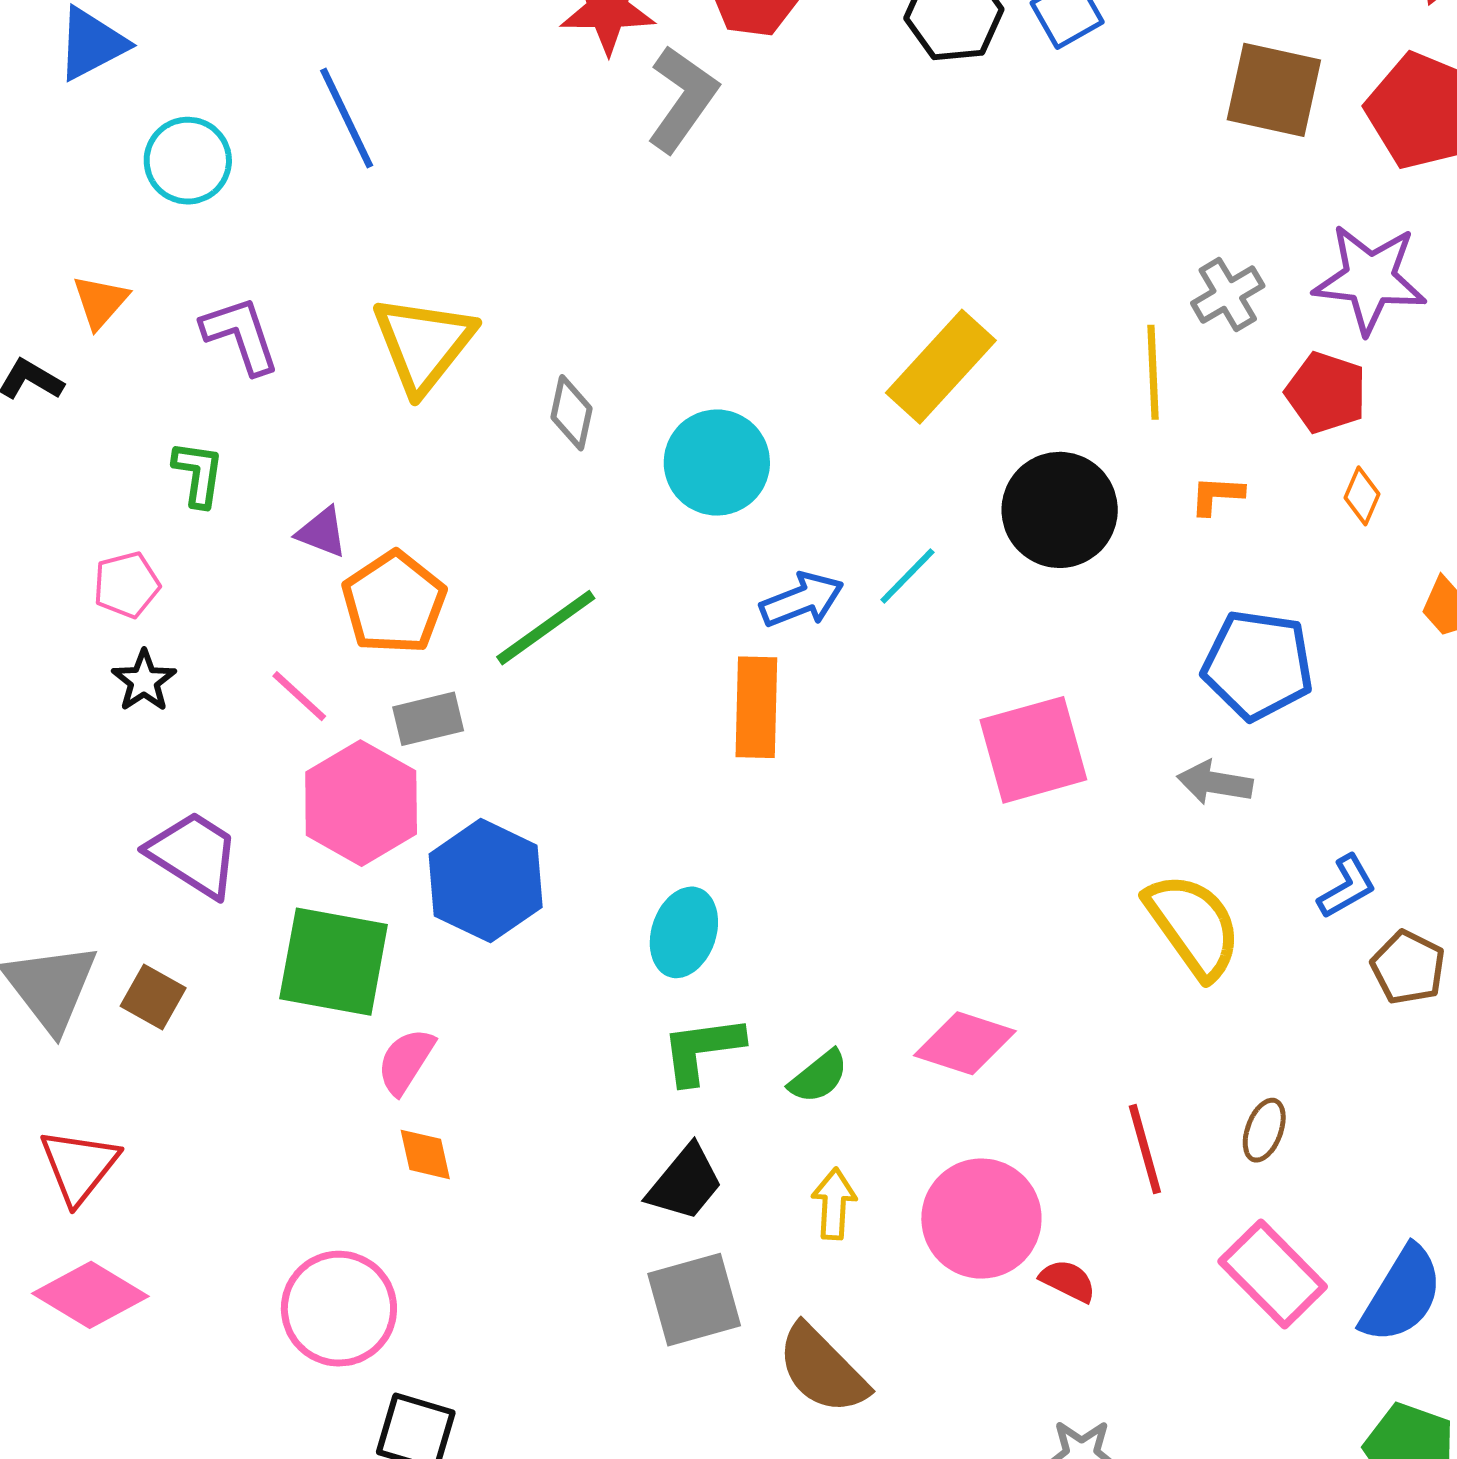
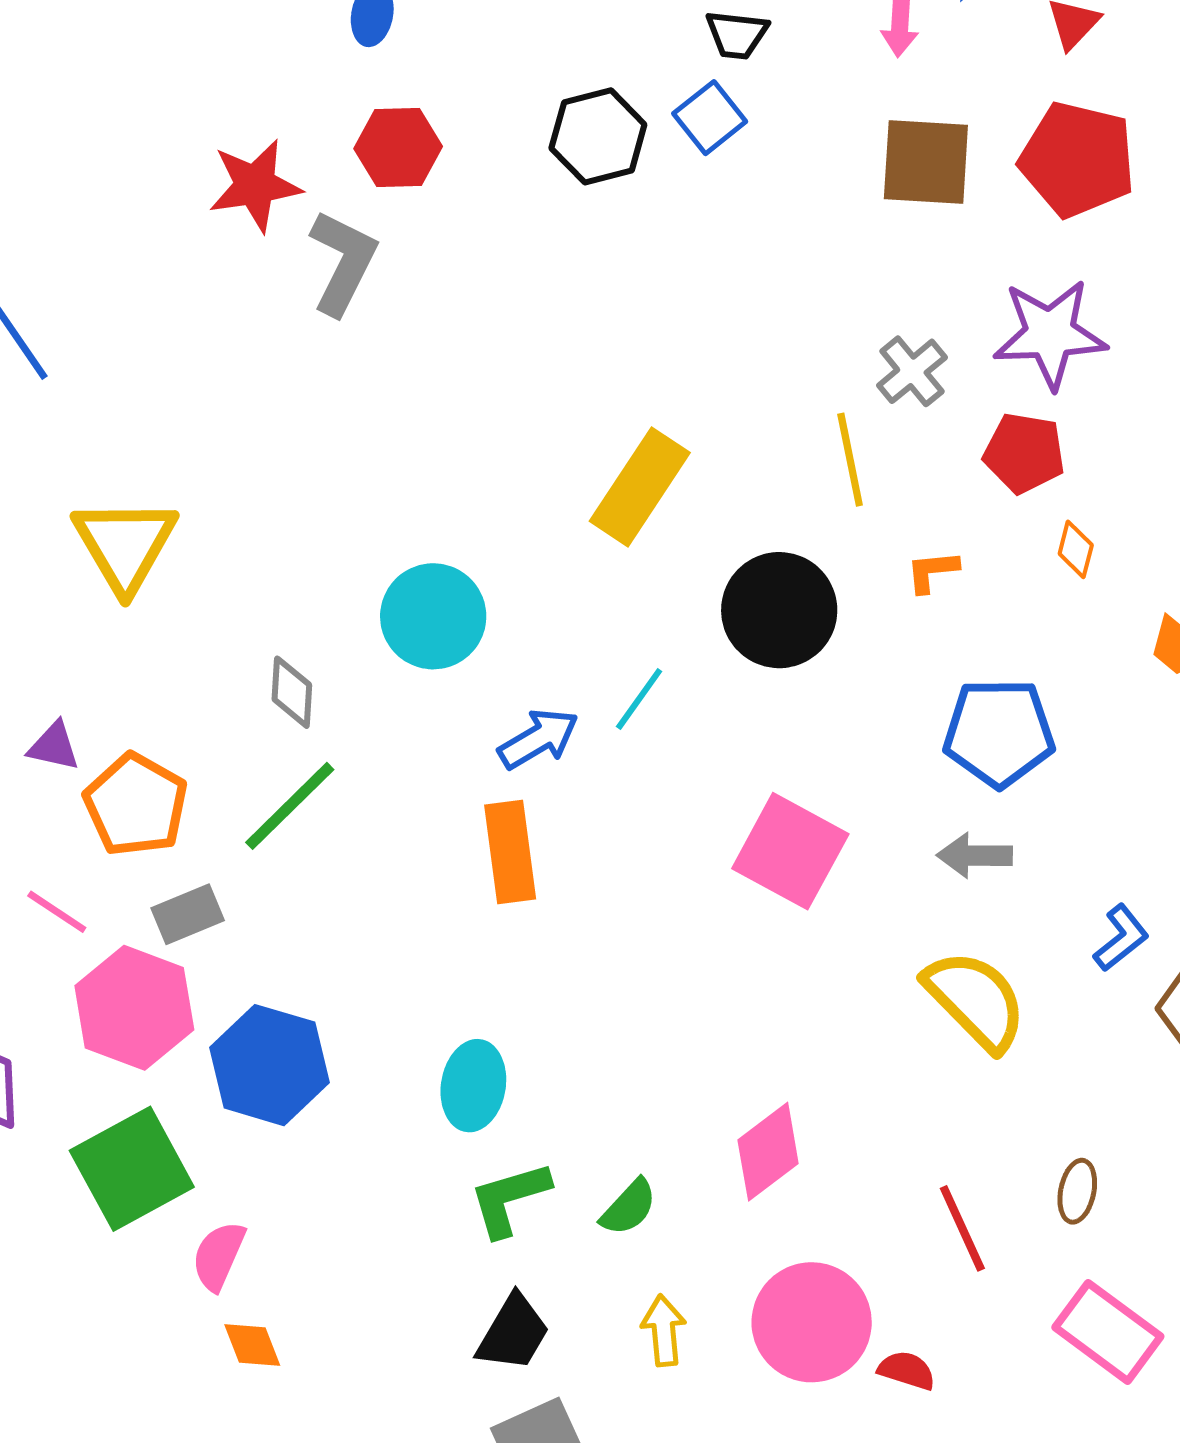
gray diamond: (572, 413) -> (292, 692), moved
pink square: (1033, 750) -> (790, 851), turned -37
green square: (334, 962) -> (132, 1169), turned -30
pink diamond: (965, 1043) -> (768, 1152), turned -46

